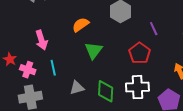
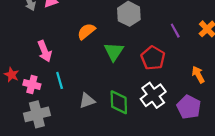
purple line: (154, 29) -> (175, 31), moved
green triangle: (94, 50) -> (114, 51), moved
white cross: (137, 87) -> (153, 95), turned -30

